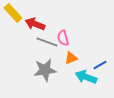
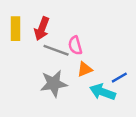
yellow rectangle: (13, 13) -> (15, 29), moved, turned 42
red arrow: (35, 24) -> (42, 29), turned -90

